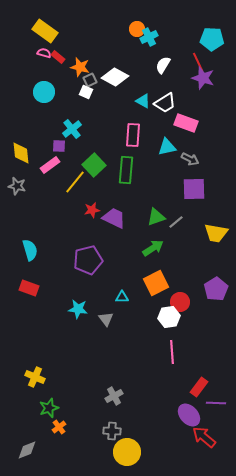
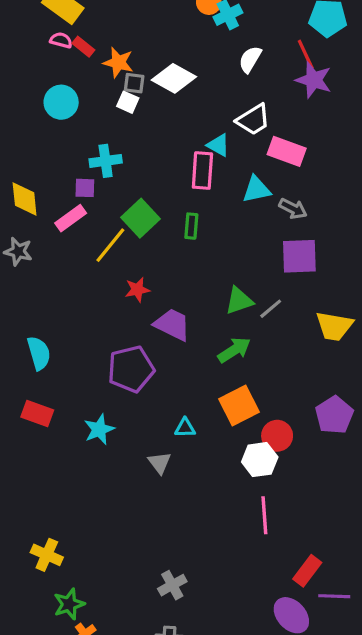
gray square: (90, 80) -> (134, 83), turned 32
cyan triangle: (143, 101) -> (218, 145), moved
cyan cross: (72, 129) -> (106, 161), turned 30
green rectangle: (126, 170) -> (191, 226), size x0.6
purple trapezoid: (114, 218) -> (172, 325), moved
cyan star: (78, 309) -> (99, 429), moved, turned -30

